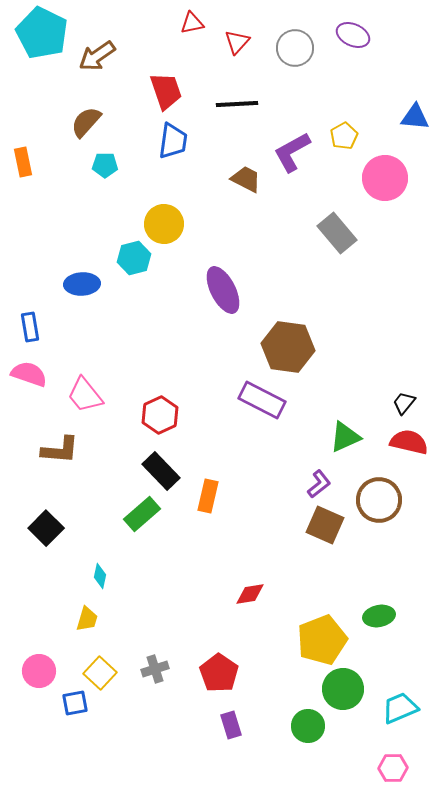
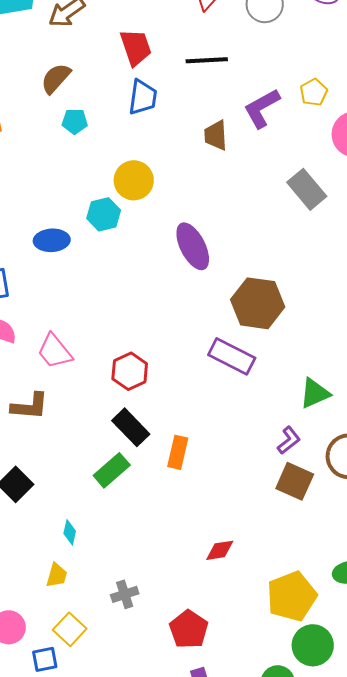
brown trapezoid: (246, 179) -> (216, 135), turned -120
gray cross: (155, 669) -> (125, 594), moved

